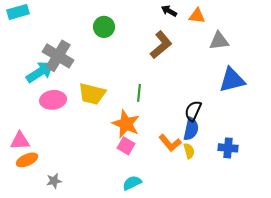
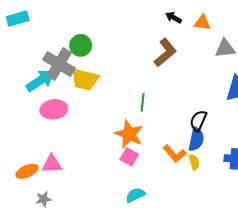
green circle: (104, 27) -> (81, 45), moved
yellow trapezoid: (92, 94) -> (85, 79), moved
pink triangle: (20, 141) -> (52, 164), moved
gray star: (54, 181) -> (44, 199), moved

